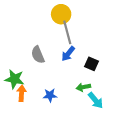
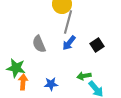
gray line: (67, 32) -> (68, 22), turned 30
black square: (92, 64) -> (97, 45), moved, turned 32

